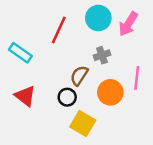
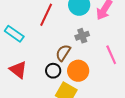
pink line: (137, 78) -> (111, 55), turned -30
orange circle: (110, 92) -> (78, 71), moved

